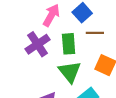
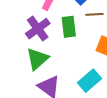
green triangle: (70, 72) -> (37, 59), moved, turned 30

